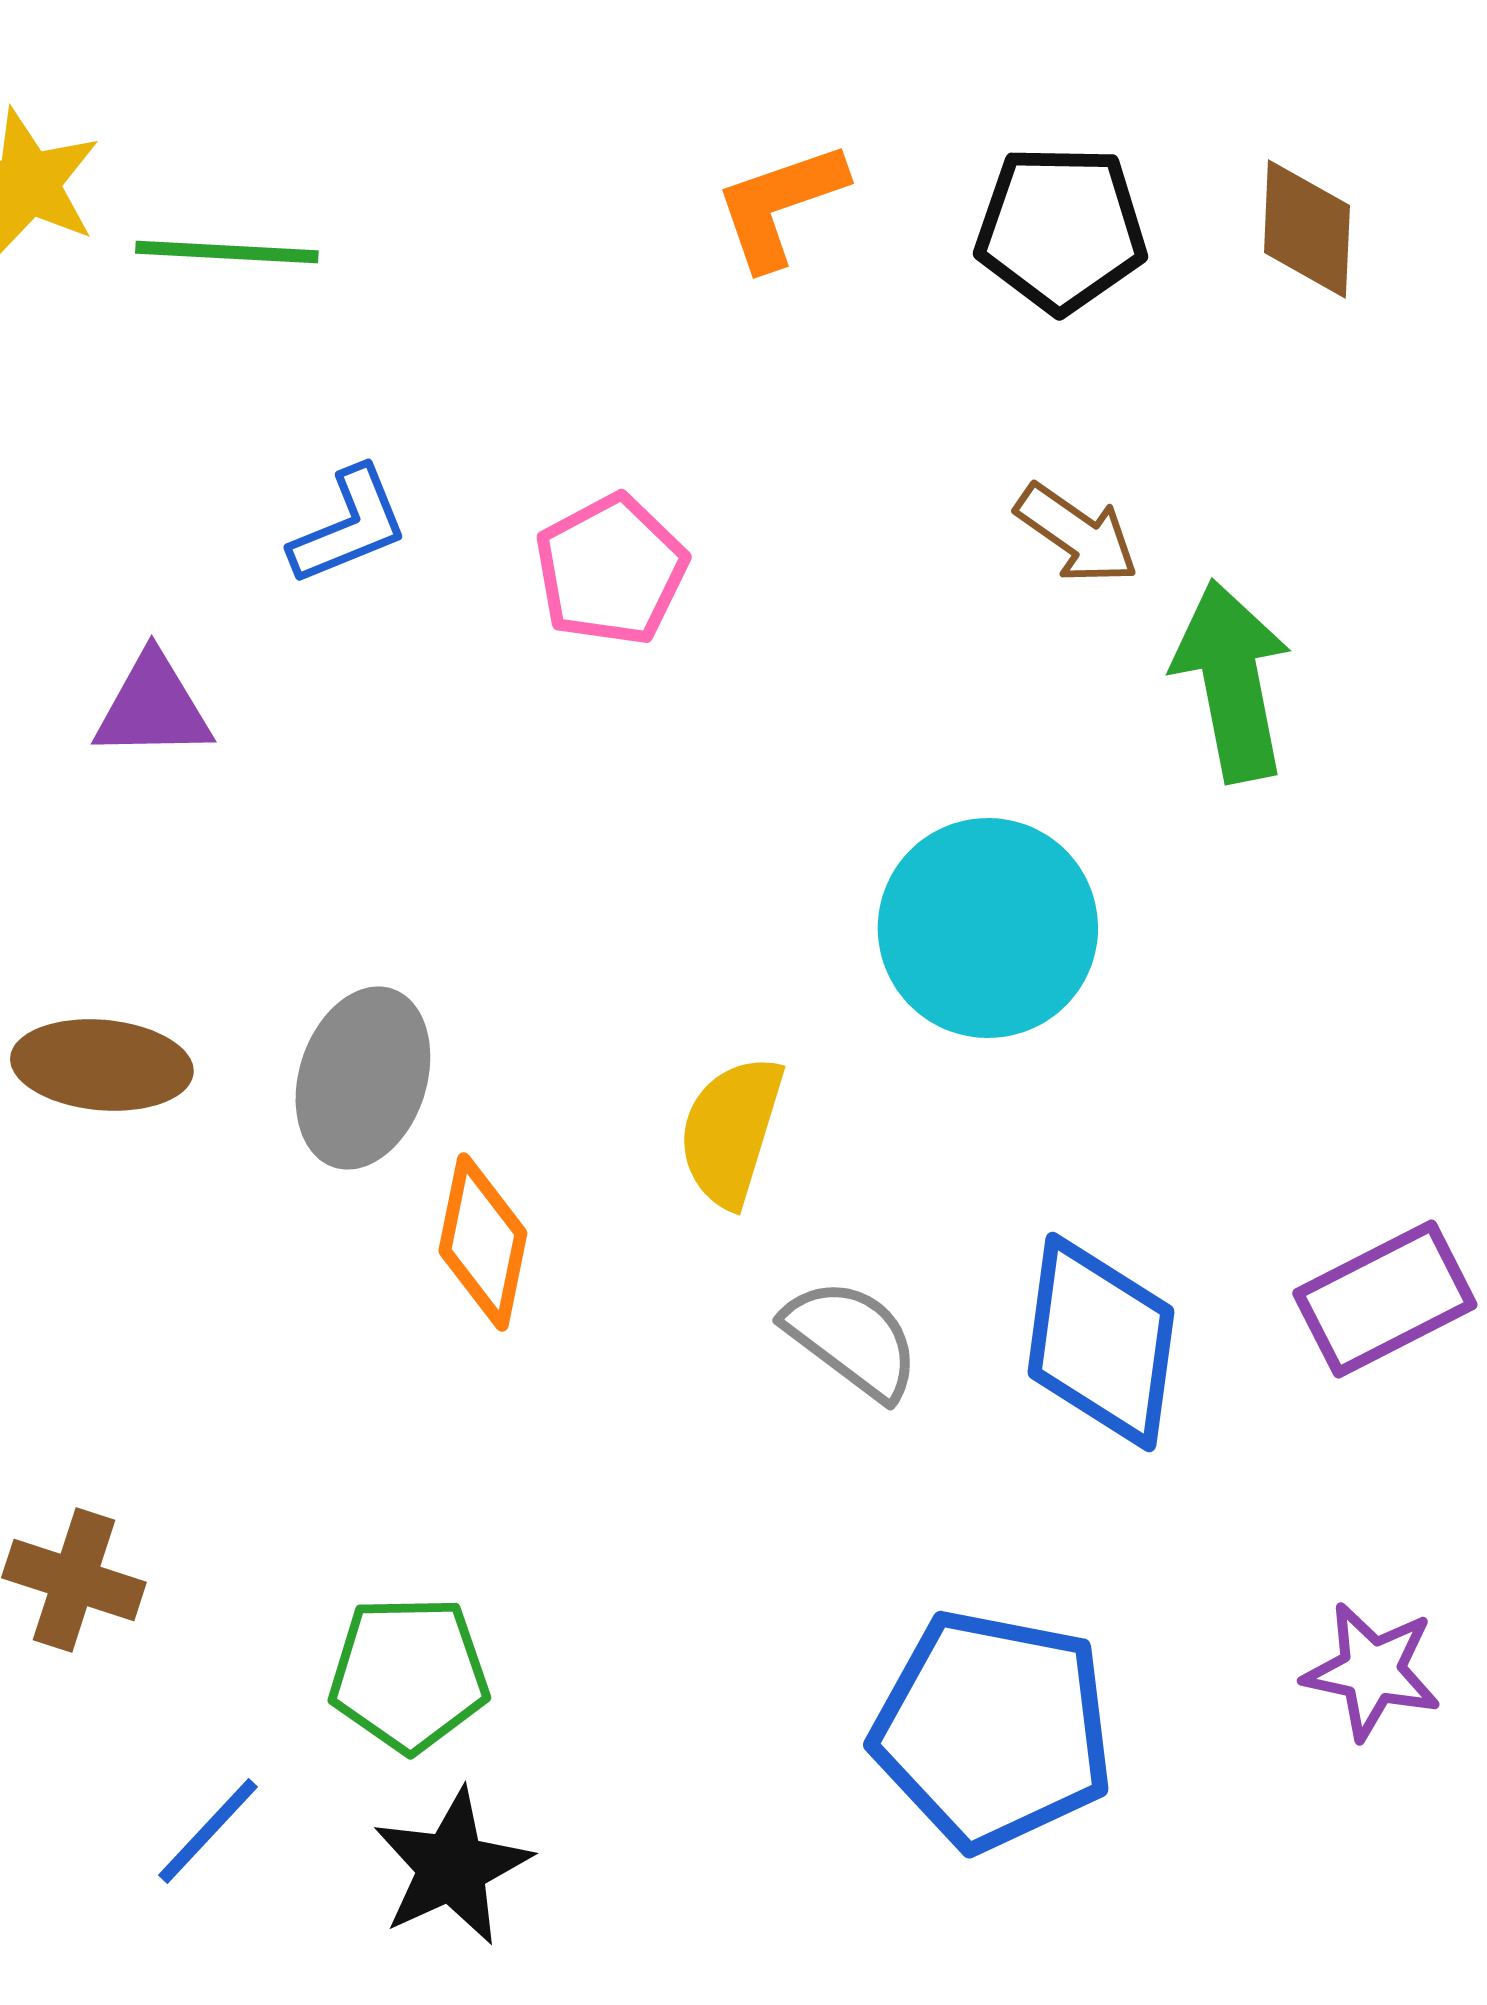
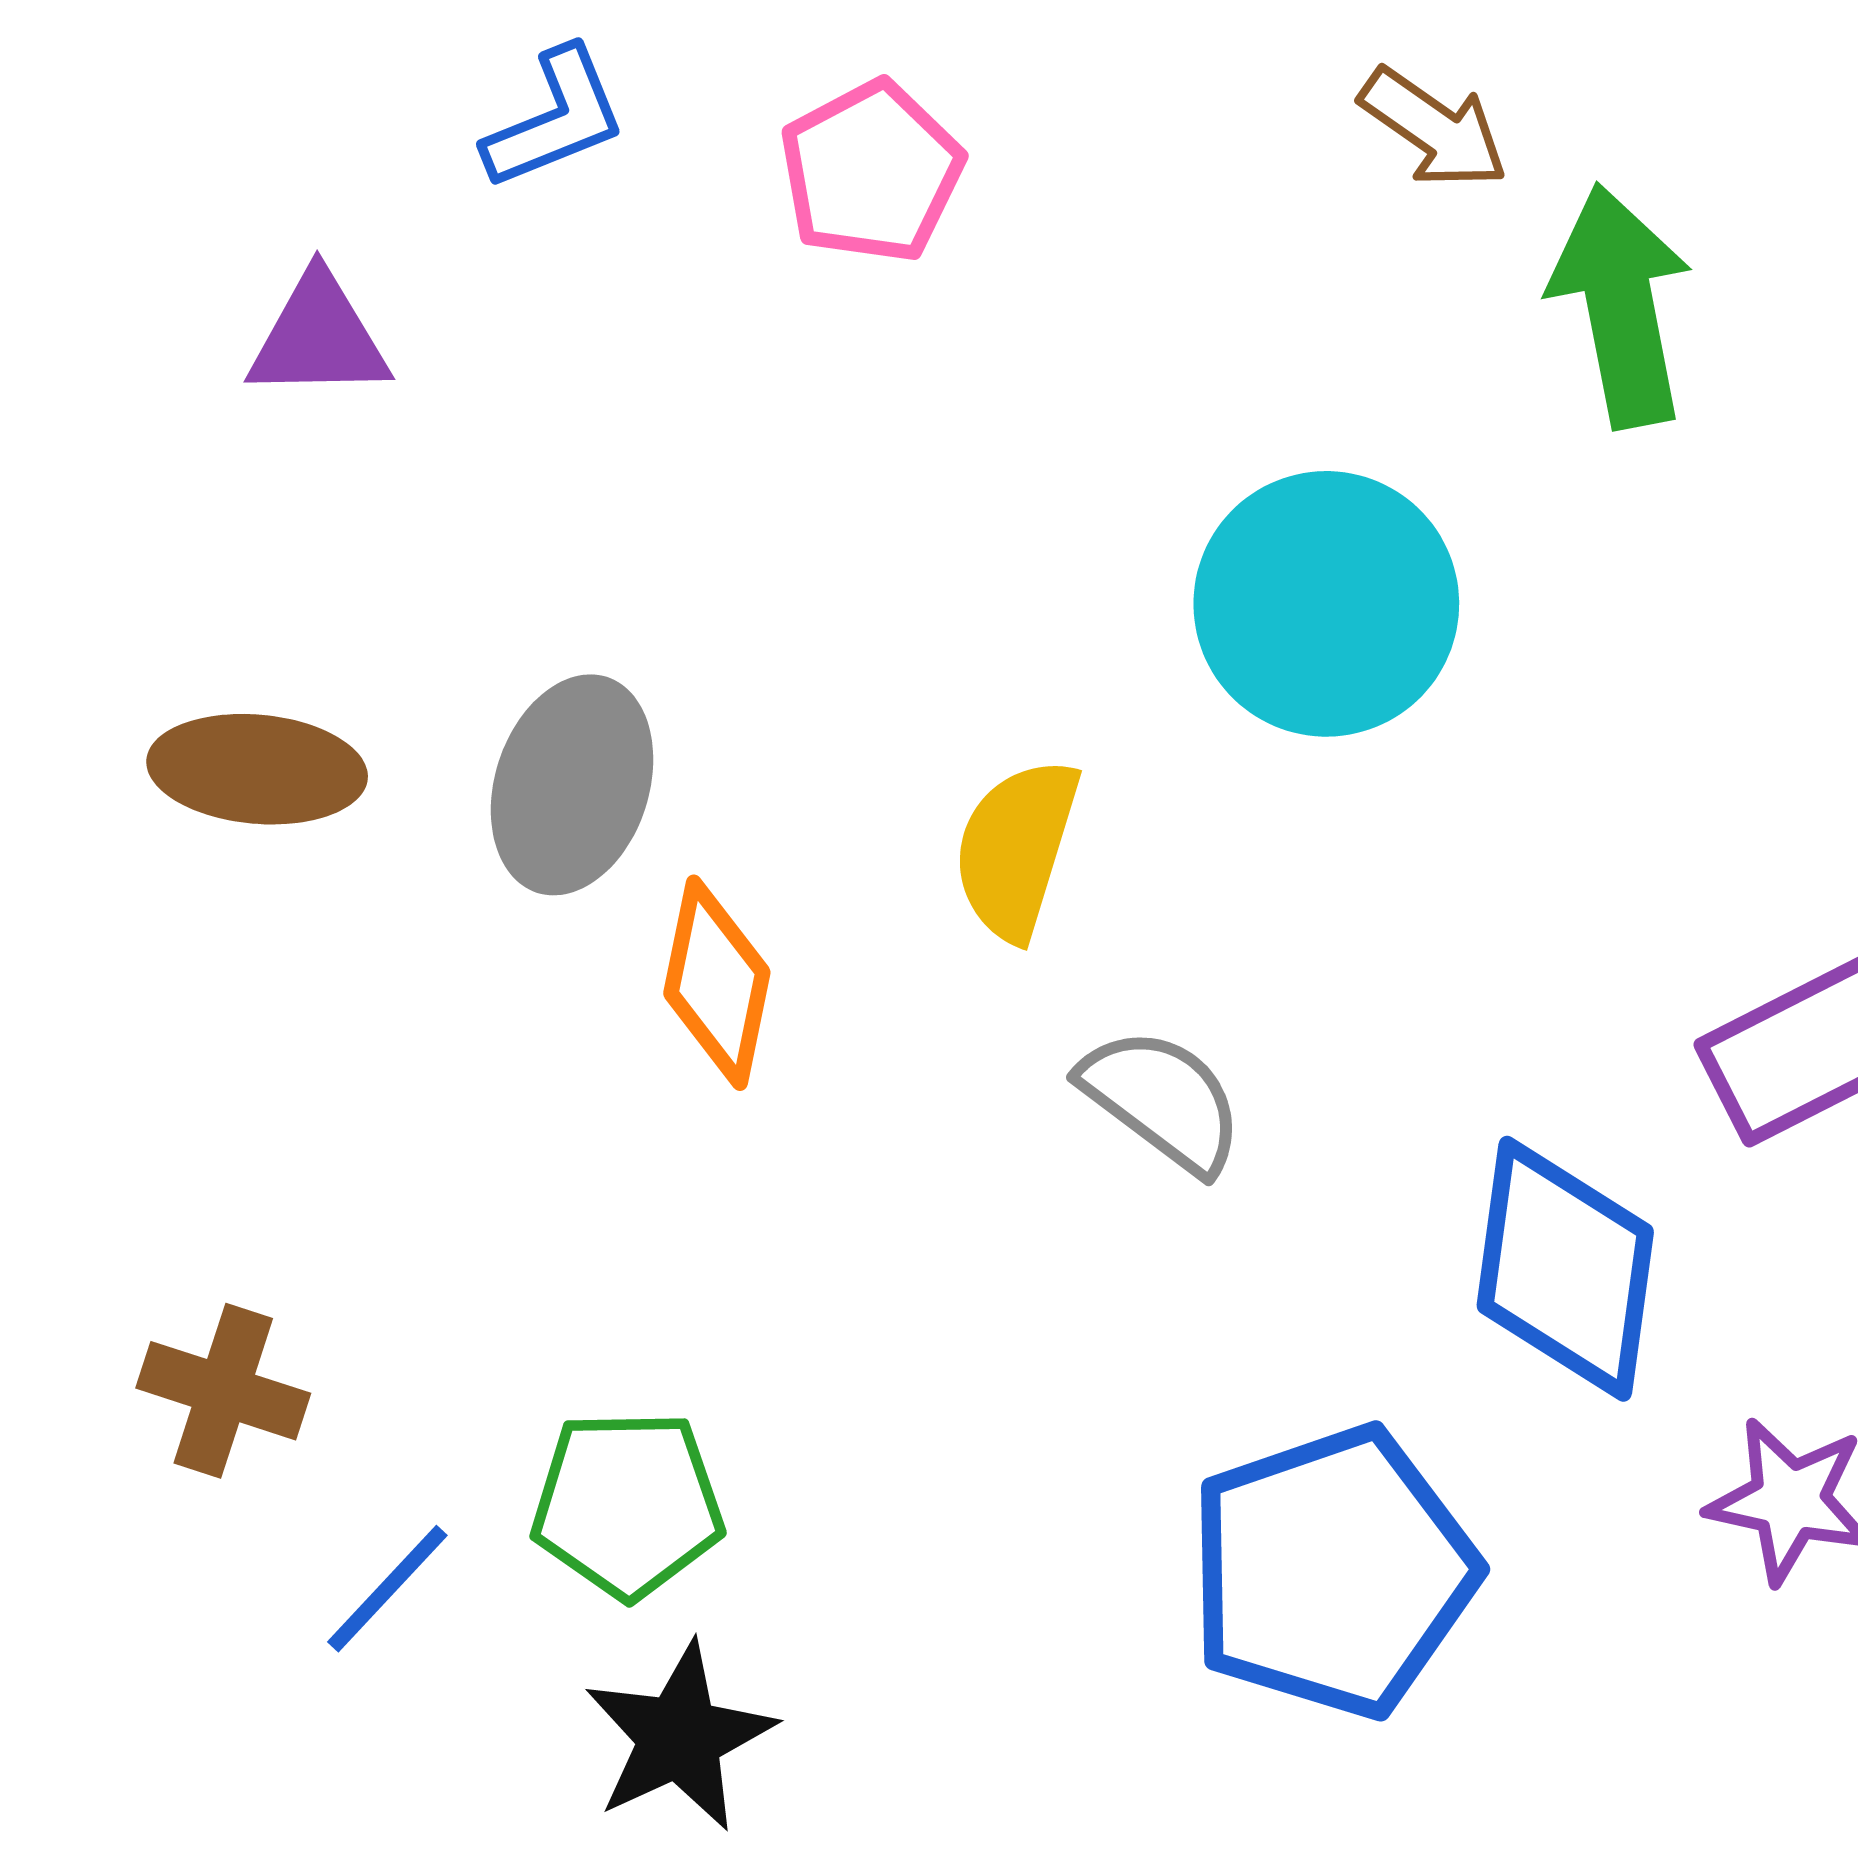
blue diamond: (1101, 1342) -> (1565, 1269), moved
blue pentagon: (993, 1730) -> (1332, 1572), turned -30
blue line: (208, 1831) -> (387, 1589), moved

